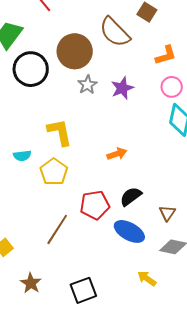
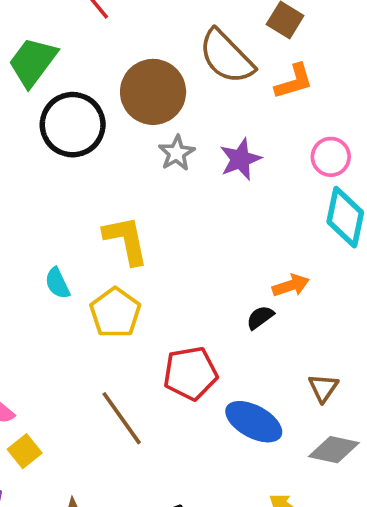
orange L-shape: (166, 55) -> (294, 82), moved
orange arrow: (117, 154) -> (291, 285), moved
cyan semicircle: (22, 156) -> (57, 283), turned 72
black semicircle: (131, 196) -> (260, 317), moved, size x0.7
brown line: (57, 229) -> (122, 418), turned -68

